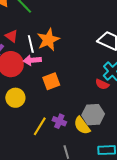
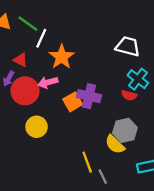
white line: (31, 44) -> (41, 38), moved, turned 48
purple cross: (59, 121) -> (89, 96), moved, size x1.5
yellow line: (40, 126) -> (87, 162), moved, turned -42

